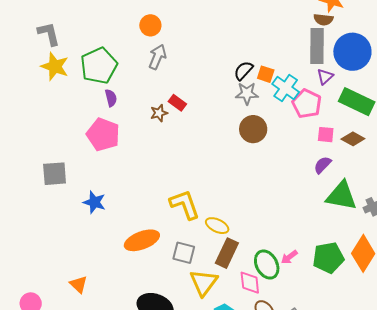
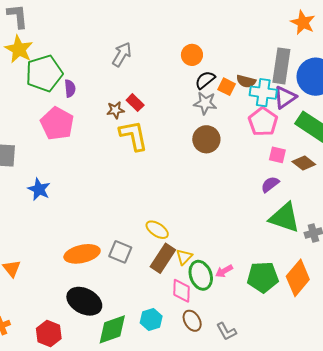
brown semicircle: (323, 19) -> (246, 81), moved
orange circle: (150, 25) -> (192, 55), moved
green pentagon: (99, 66) -> (44, 73), moved
purple triangle: (325, 77) -> (285, 97), size x1.4
cyan cross: (286, 88) -> (263, 93), moved, turned -36
yellow L-shape: (185, 205) -> (133, 136), moved
orange ellipse: (142, 240) -> (82, 254), moved
yellow triangle: (204, 283) -> (184, 257), moved, size x0.6

